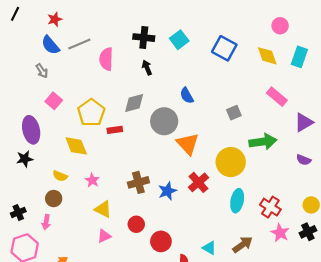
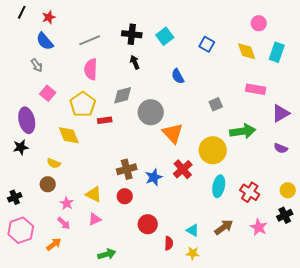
black line: (15, 14) -> (22, 12), moved
gray line: (79, 44) -> (90, 40), moved
blue square: (224, 48) -> (207, 44), size x0.7
pink semicircle: (106, 59) -> (91, 69), moved
blue semicircle: (187, 95) -> (178, 76), moved
pink rectangle: (277, 97) -> (256, 89), turned -30
pink star: (92, 180) -> (67, 203), moved
pink arrow: (46, 222) -> (64, 223), moved, turned -56
red circle: (136, 224) -> (125, 196), moved
pink star: (280, 233) -> (259, 227), moved

